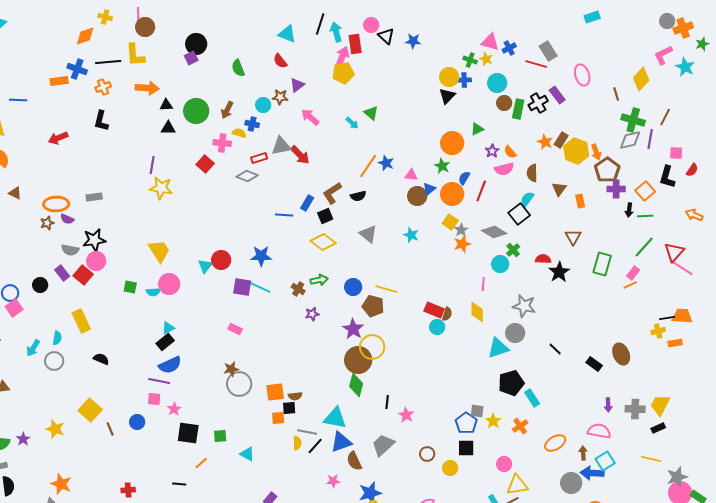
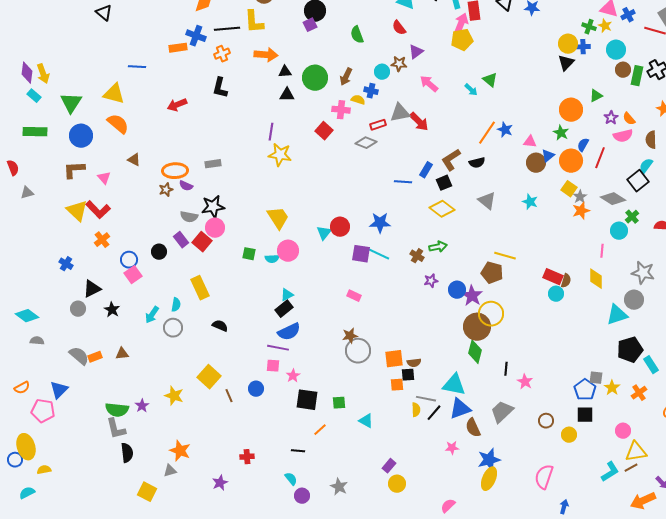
blue circle: (353, 287) -> (457, 290), moved

